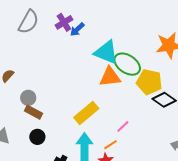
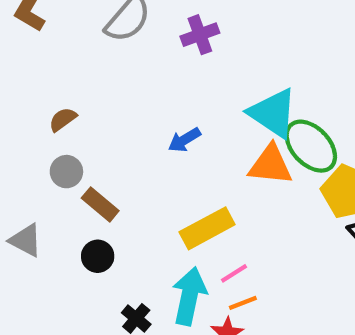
blue arrow: (77, 29) -> (184, 140), moved
gray circle: (28, 98) -> (66, 172), moved
pink line: (123, 127) -> (234, 273), moved

